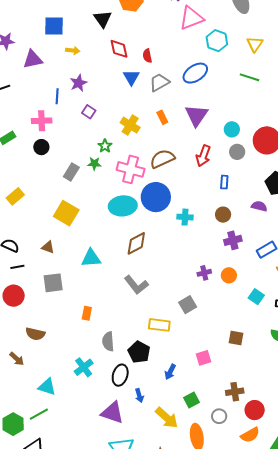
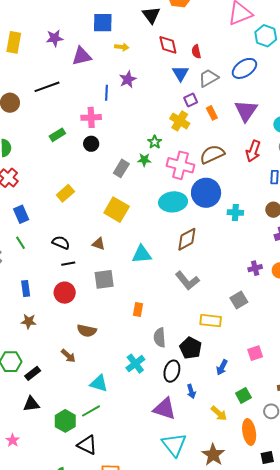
purple square: (89, 112) -> (191, 100), moved, turned 32
yellow arrow: (167, 418) -> (219, 413), size x0.7

